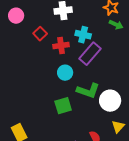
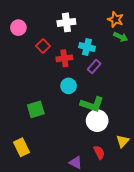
purple rectangle: (90, 54) -> (94, 66), size x0.6
white circle: (110, 101) -> (97, 121), moved
green square: (63, 106) -> (36, 109), moved

